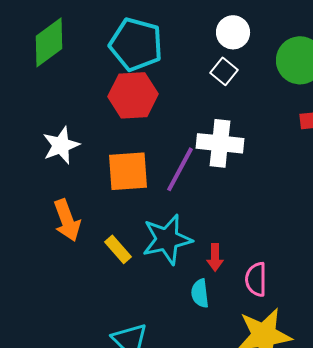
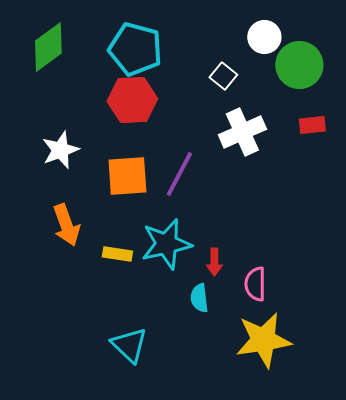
white circle: (233, 32) -> (264, 37), moved
white cross: (220, 143) -> (242, 132), moved, turned -30
yellow rectangle: (118, 249) -> (117, 254), turned -40

